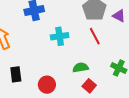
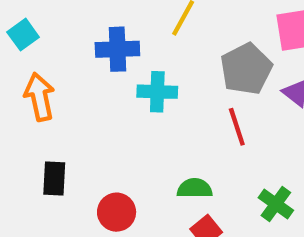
cyan cross: (60, 36) -> (157, 92), moved

